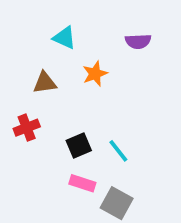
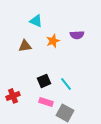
purple semicircle: (138, 41) -> (77, 35), moved
red cross: (27, 128) -> (13, 96), moved

